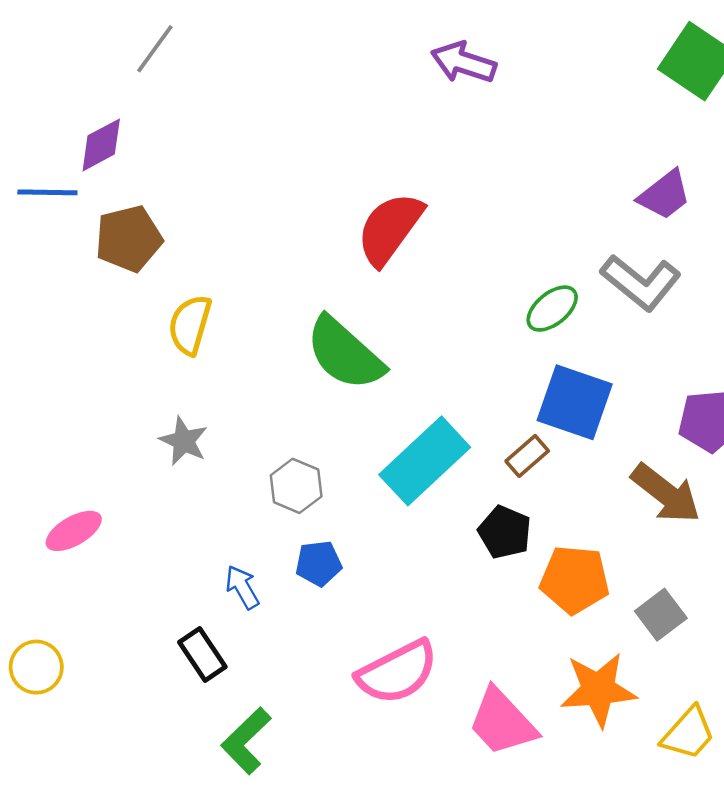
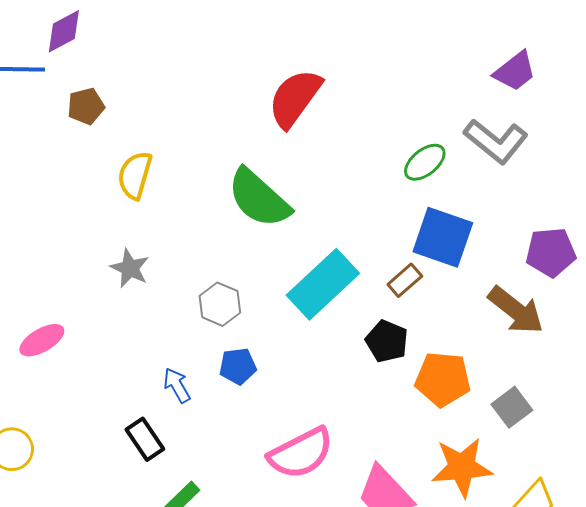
brown pentagon: (129, 239) -> (86, 106), size x0.7

